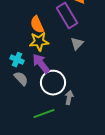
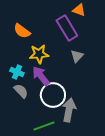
orange semicircle: (37, 25) -> (22, 31), moved, turned -30
gray arrow: (69, 98) -> (69, 110), size x1.6

